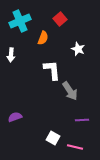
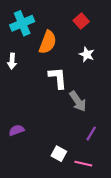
red square: (60, 19) -> (81, 21), moved
orange semicircle: (43, 38) -> (48, 42), size x1.5
purple line: (82, 120) -> (91, 134), turned -56

